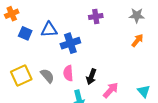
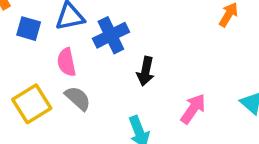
pink semicircle: (68, 73) -> (67, 62), moved
black arrow: (91, 77) -> (146, 71), moved

